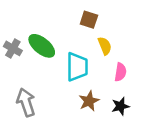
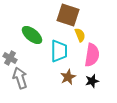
brown square: (89, 20) -> (68, 15), size x1.6
gray cross: (13, 48) -> (10, 58), moved
pink semicircle: (120, 72) -> (92, 55), size x1.6

